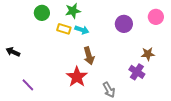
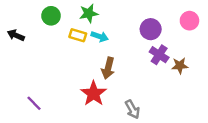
black arrow: (13, 52) -> (16, 35), moved
brown arrow: (89, 56) -> (108, 68), turned 30
purple cross: (137, 72) -> (159, 55), moved

